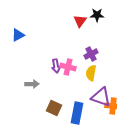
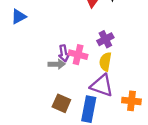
gray arrow: (32, 84) -> (57, 64), moved
purple triangle: (101, 97) -> (102, 85), moved

